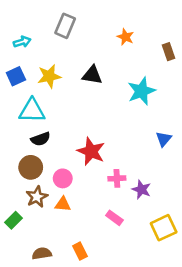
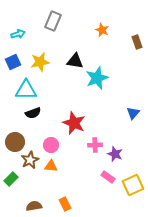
cyan star: (141, 91) -> (97, 78), moved
brown circle: (31, 167) -> (15, 142), moved
pink rectangle: (114, 218) -> (108, 177), moved

